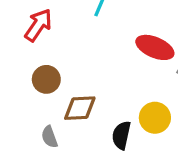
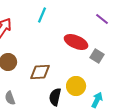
brown diamond: (80, 108) -> (40, 72), moved

